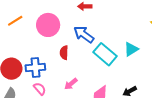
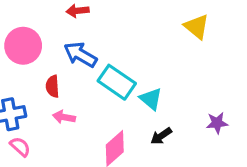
cyan triangle: (131, 49) -> (151, 99), moved, turned -42
pink arrow: (71, 84) -> (64, 117), moved, turned 56

